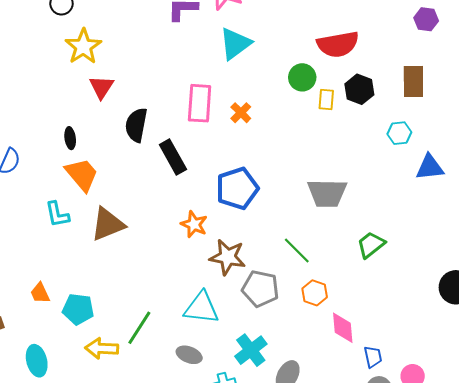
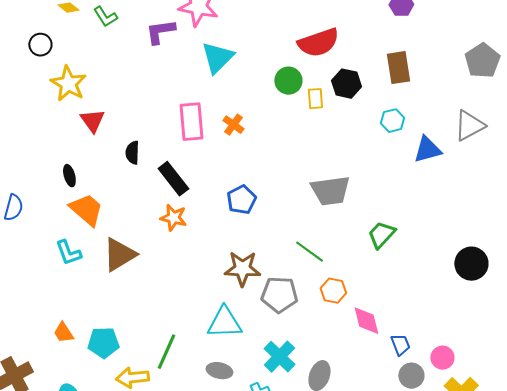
black semicircle: (136, 125) -> (132, 153), size x0.7
blue pentagon: (237, 188) -> (241, 200), size x0.7
orange star: (194, 224) -> (173, 218), moved

